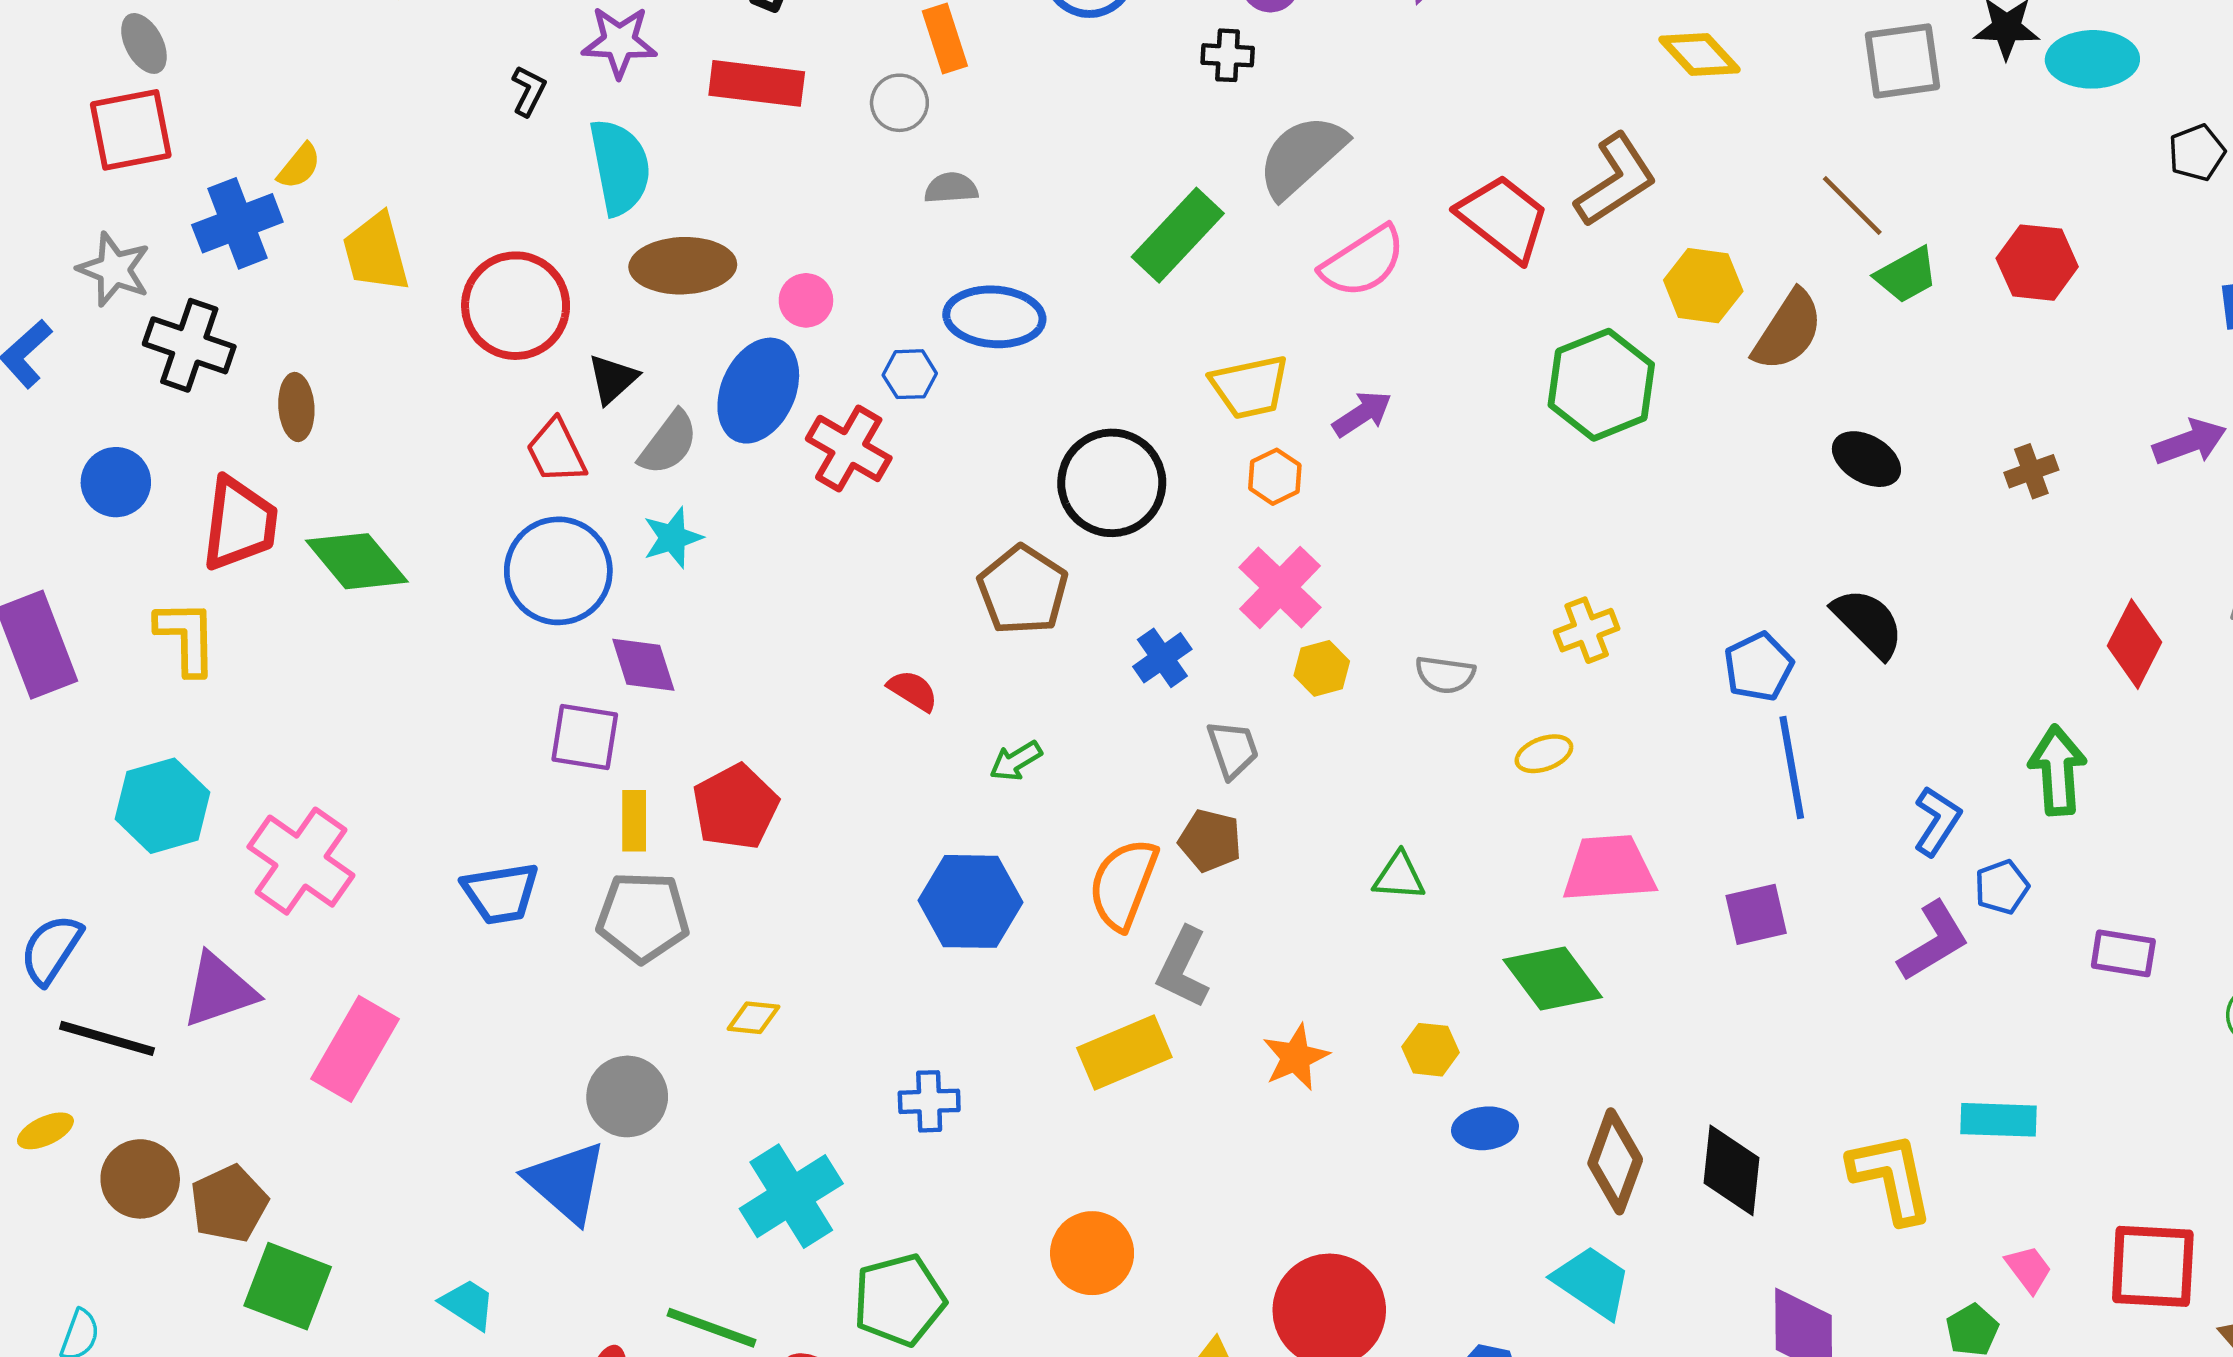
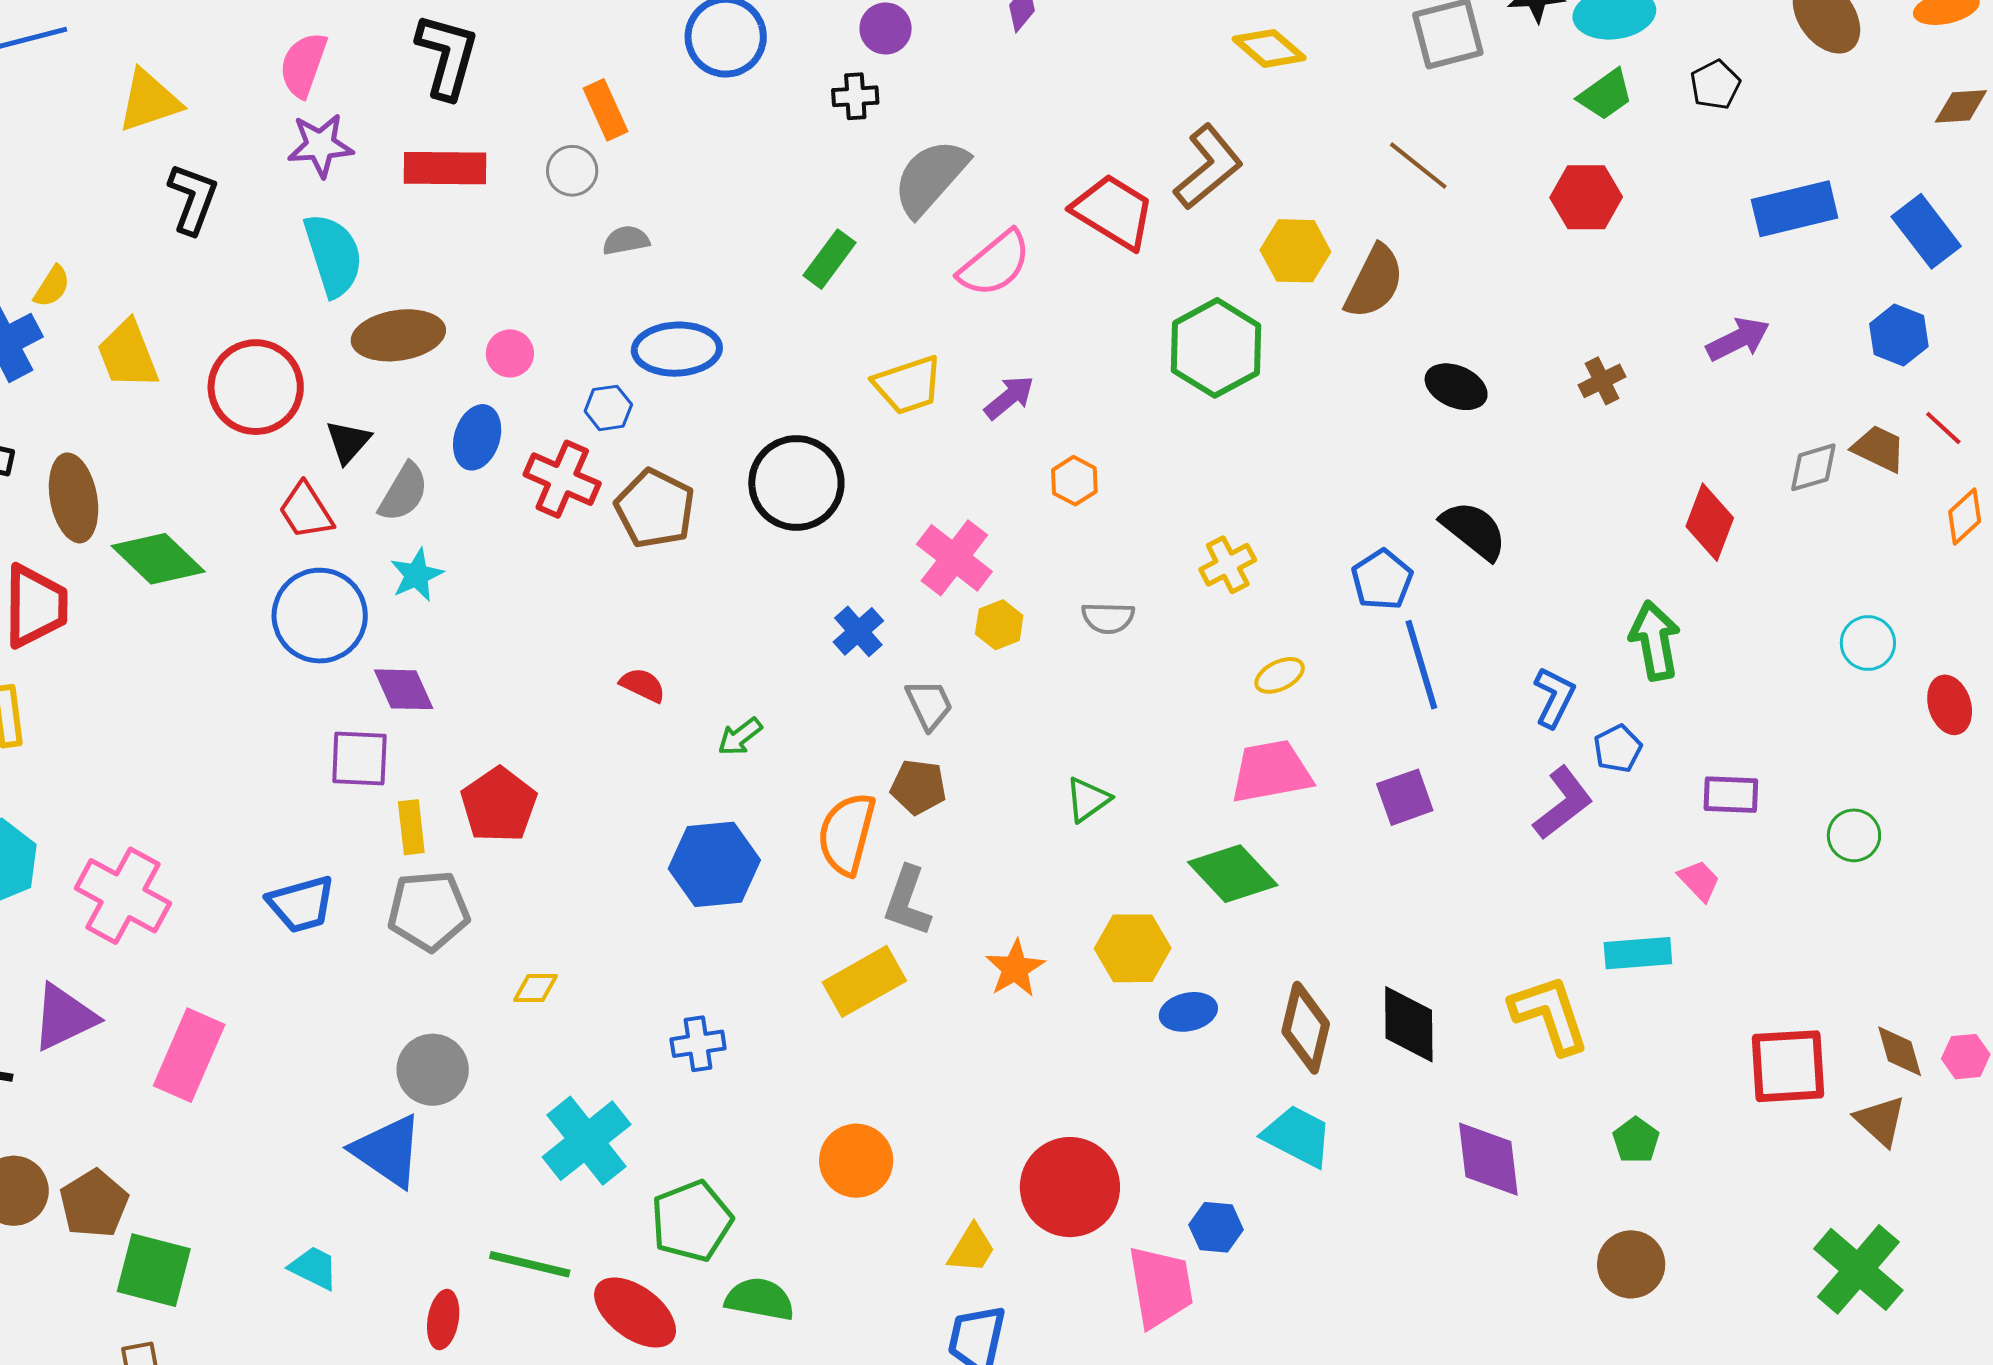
black L-shape: (529, 91) -> (193, 199), moved, size x1.6
green rectangle: (1178, 235) -> (830, 259), size x0.7
green trapezoid: (1906, 275) -> (1606, 95), moved
blue ellipse: (758, 391) -> (477, 437), size x0.7
brown ellipse: (296, 407) -> (74, 498), size x1.5
orange hexagon: (1275, 477) -> (1074, 481), moved
green diamond: (357, 561) -> (158, 559), moved
brown pentagon: (1023, 590) -> (655, 509), moved
yellow ellipse: (1544, 754) -> (1280, 675), moved
green triangle: (1399, 876) -> (1088, 799), turned -33
yellow hexagon: (1431, 1050) -> (1133, 948), size x1.5
pink trapezoid: (2029, 1269) -> (1699, 880), moved

